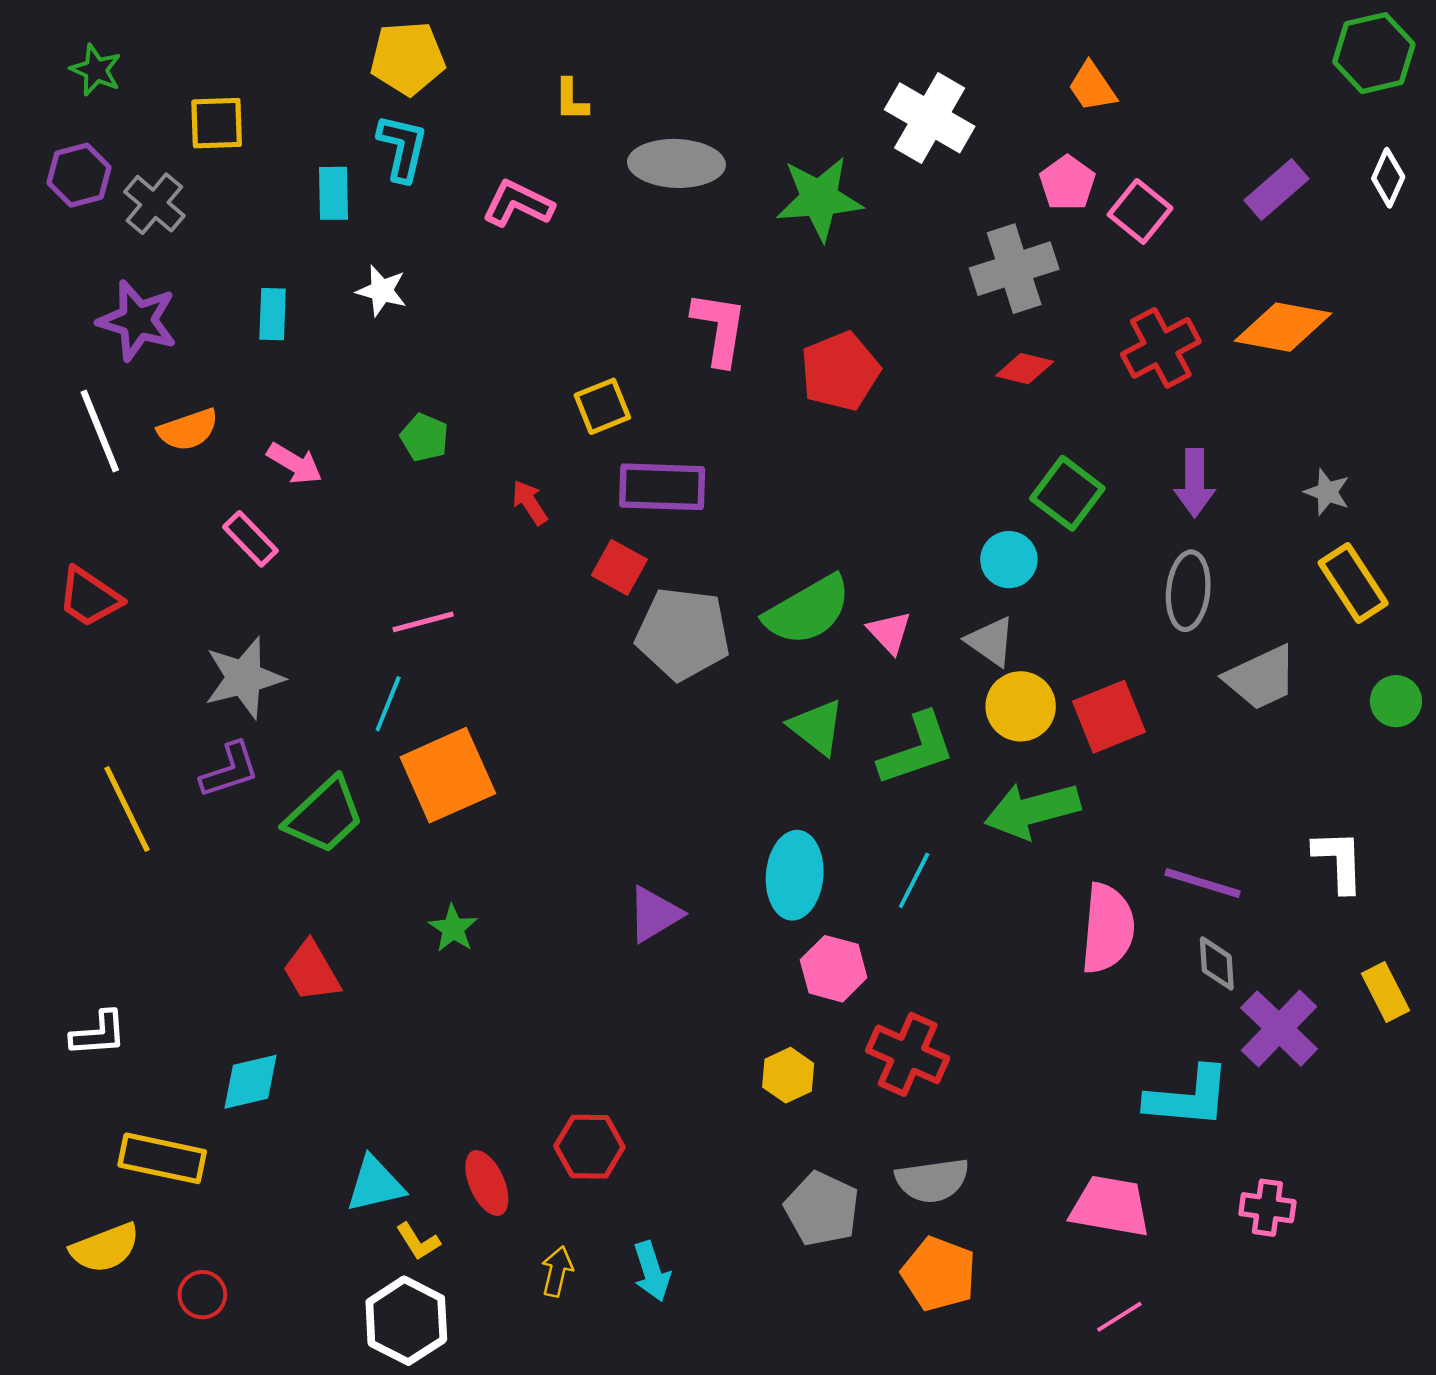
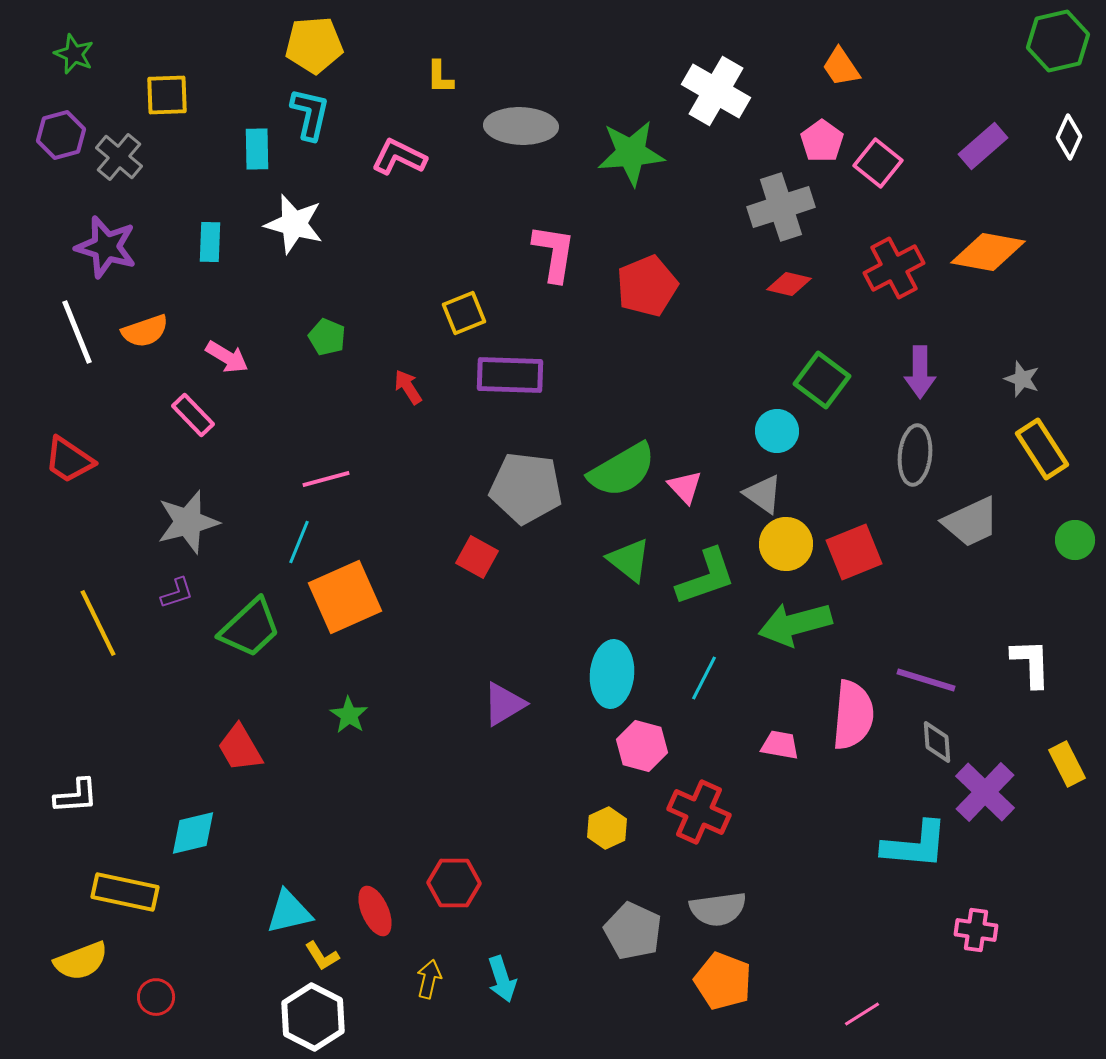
white star: (382, 291) -> (294, 224), size x1.5
red square: (619, 567) -> (477, 557), moved
purple L-shape: (230, 770) -> (177, 593), size x0.7
pink trapezoid: (1110, 1206) -> (780, 745), moved, size x0.6

